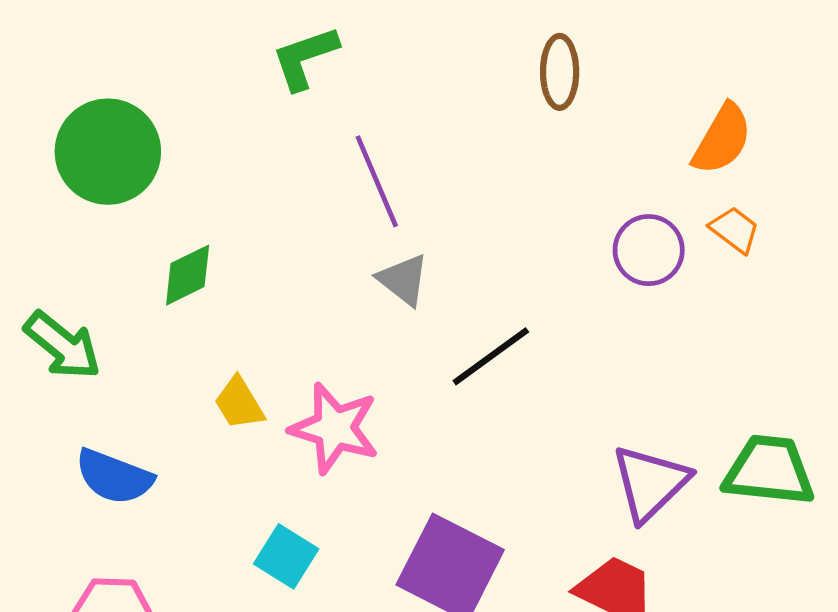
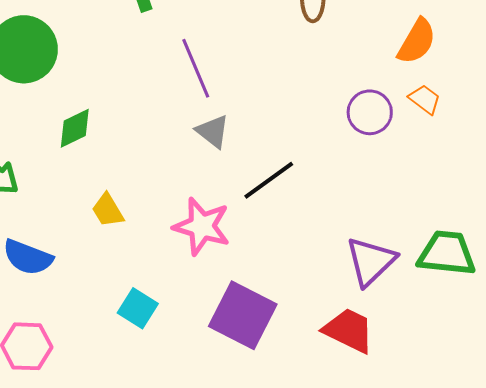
pink star: (334, 428) -> (202, 226), moved

